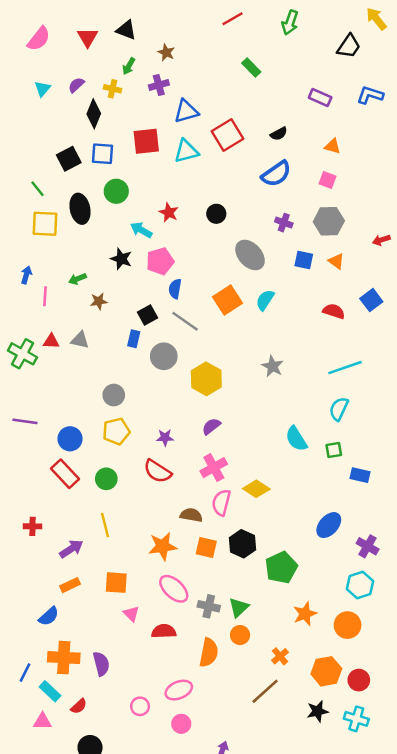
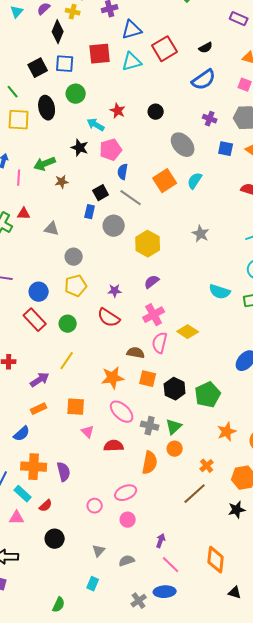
green arrow: (78, 279) -> (45, 164), size x1.5
gray triangle: (80, 340) -> (52, 229), moved
cyan semicircle: (296, 439) -> (220, 292), turned -40
yellow line: (105, 525) -> (67, 361), turned 48
black hexagon: (243, 544) -> (175, 389), moved

